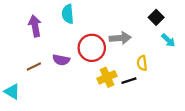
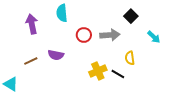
black square: (156, 17) -> (131, 16), moved
red circle: (92, 48) -> (84, 35), moved, size x0.6
black line: (129, 81) -> (118, 74), turned 48

